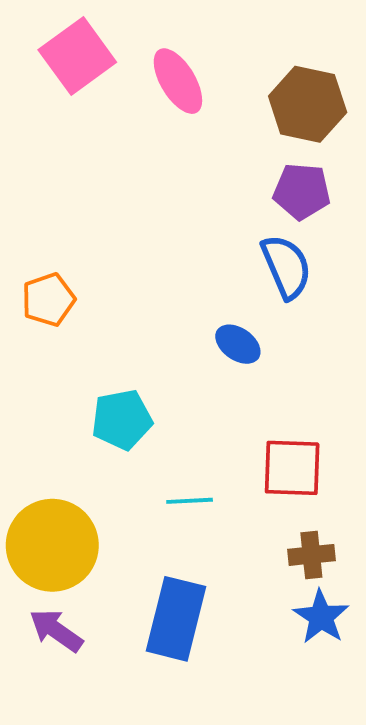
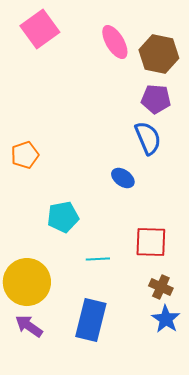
pink ellipse: (178, 81) -> (115, 42), moved
brown cross: (311, 555) -> (161, 287), turned 30

